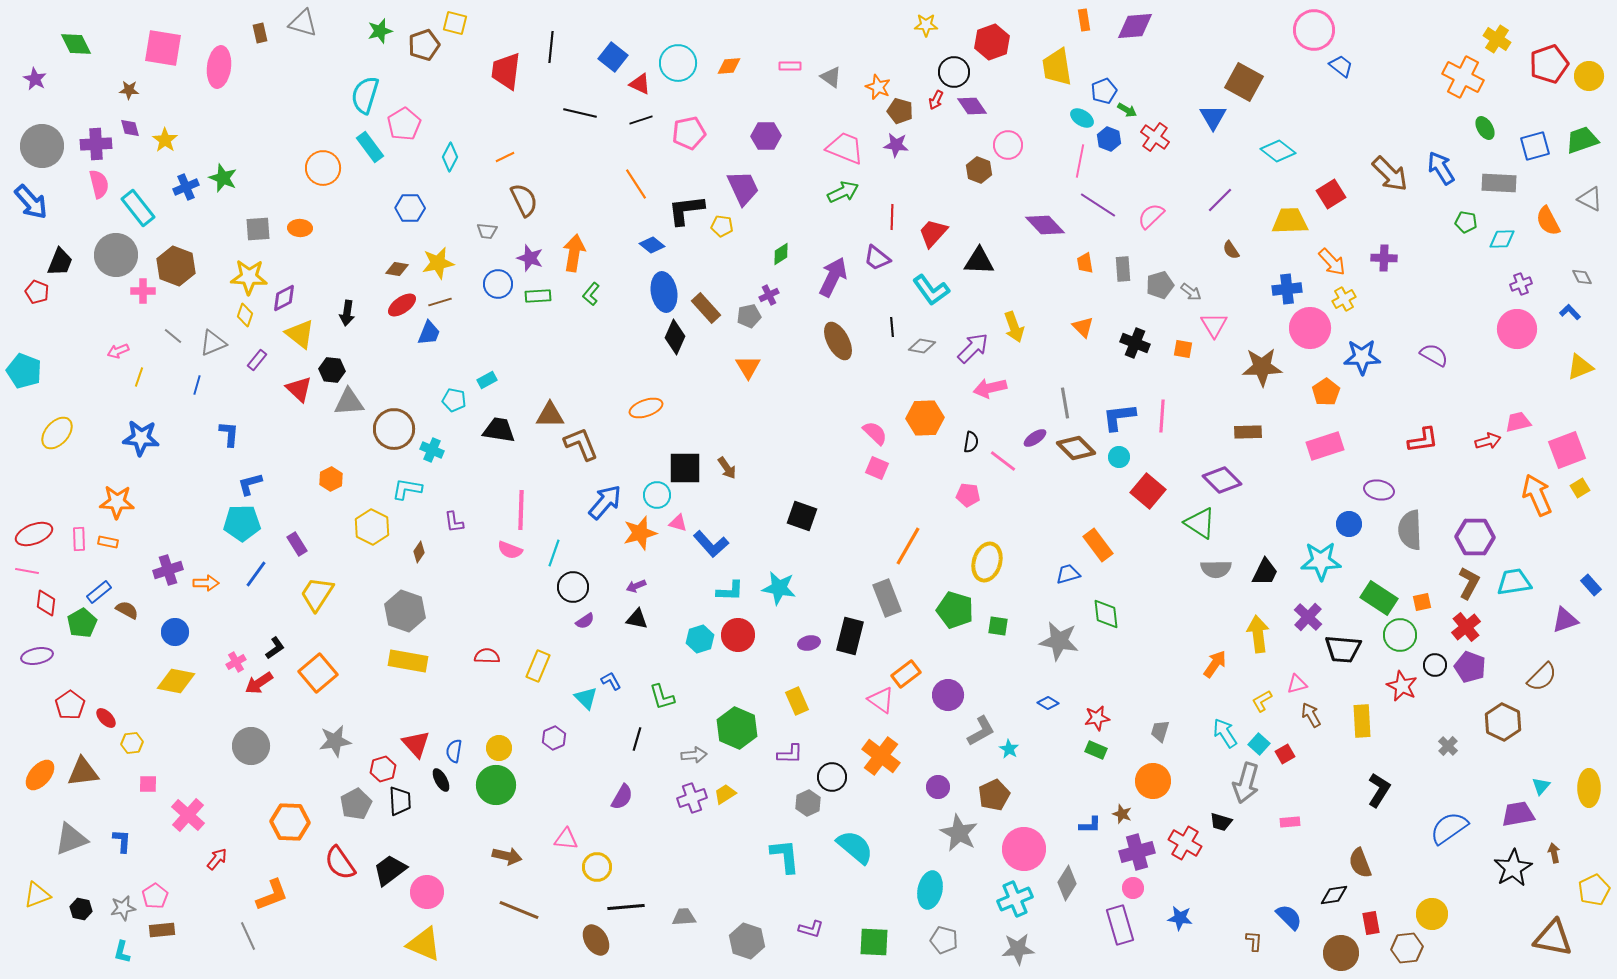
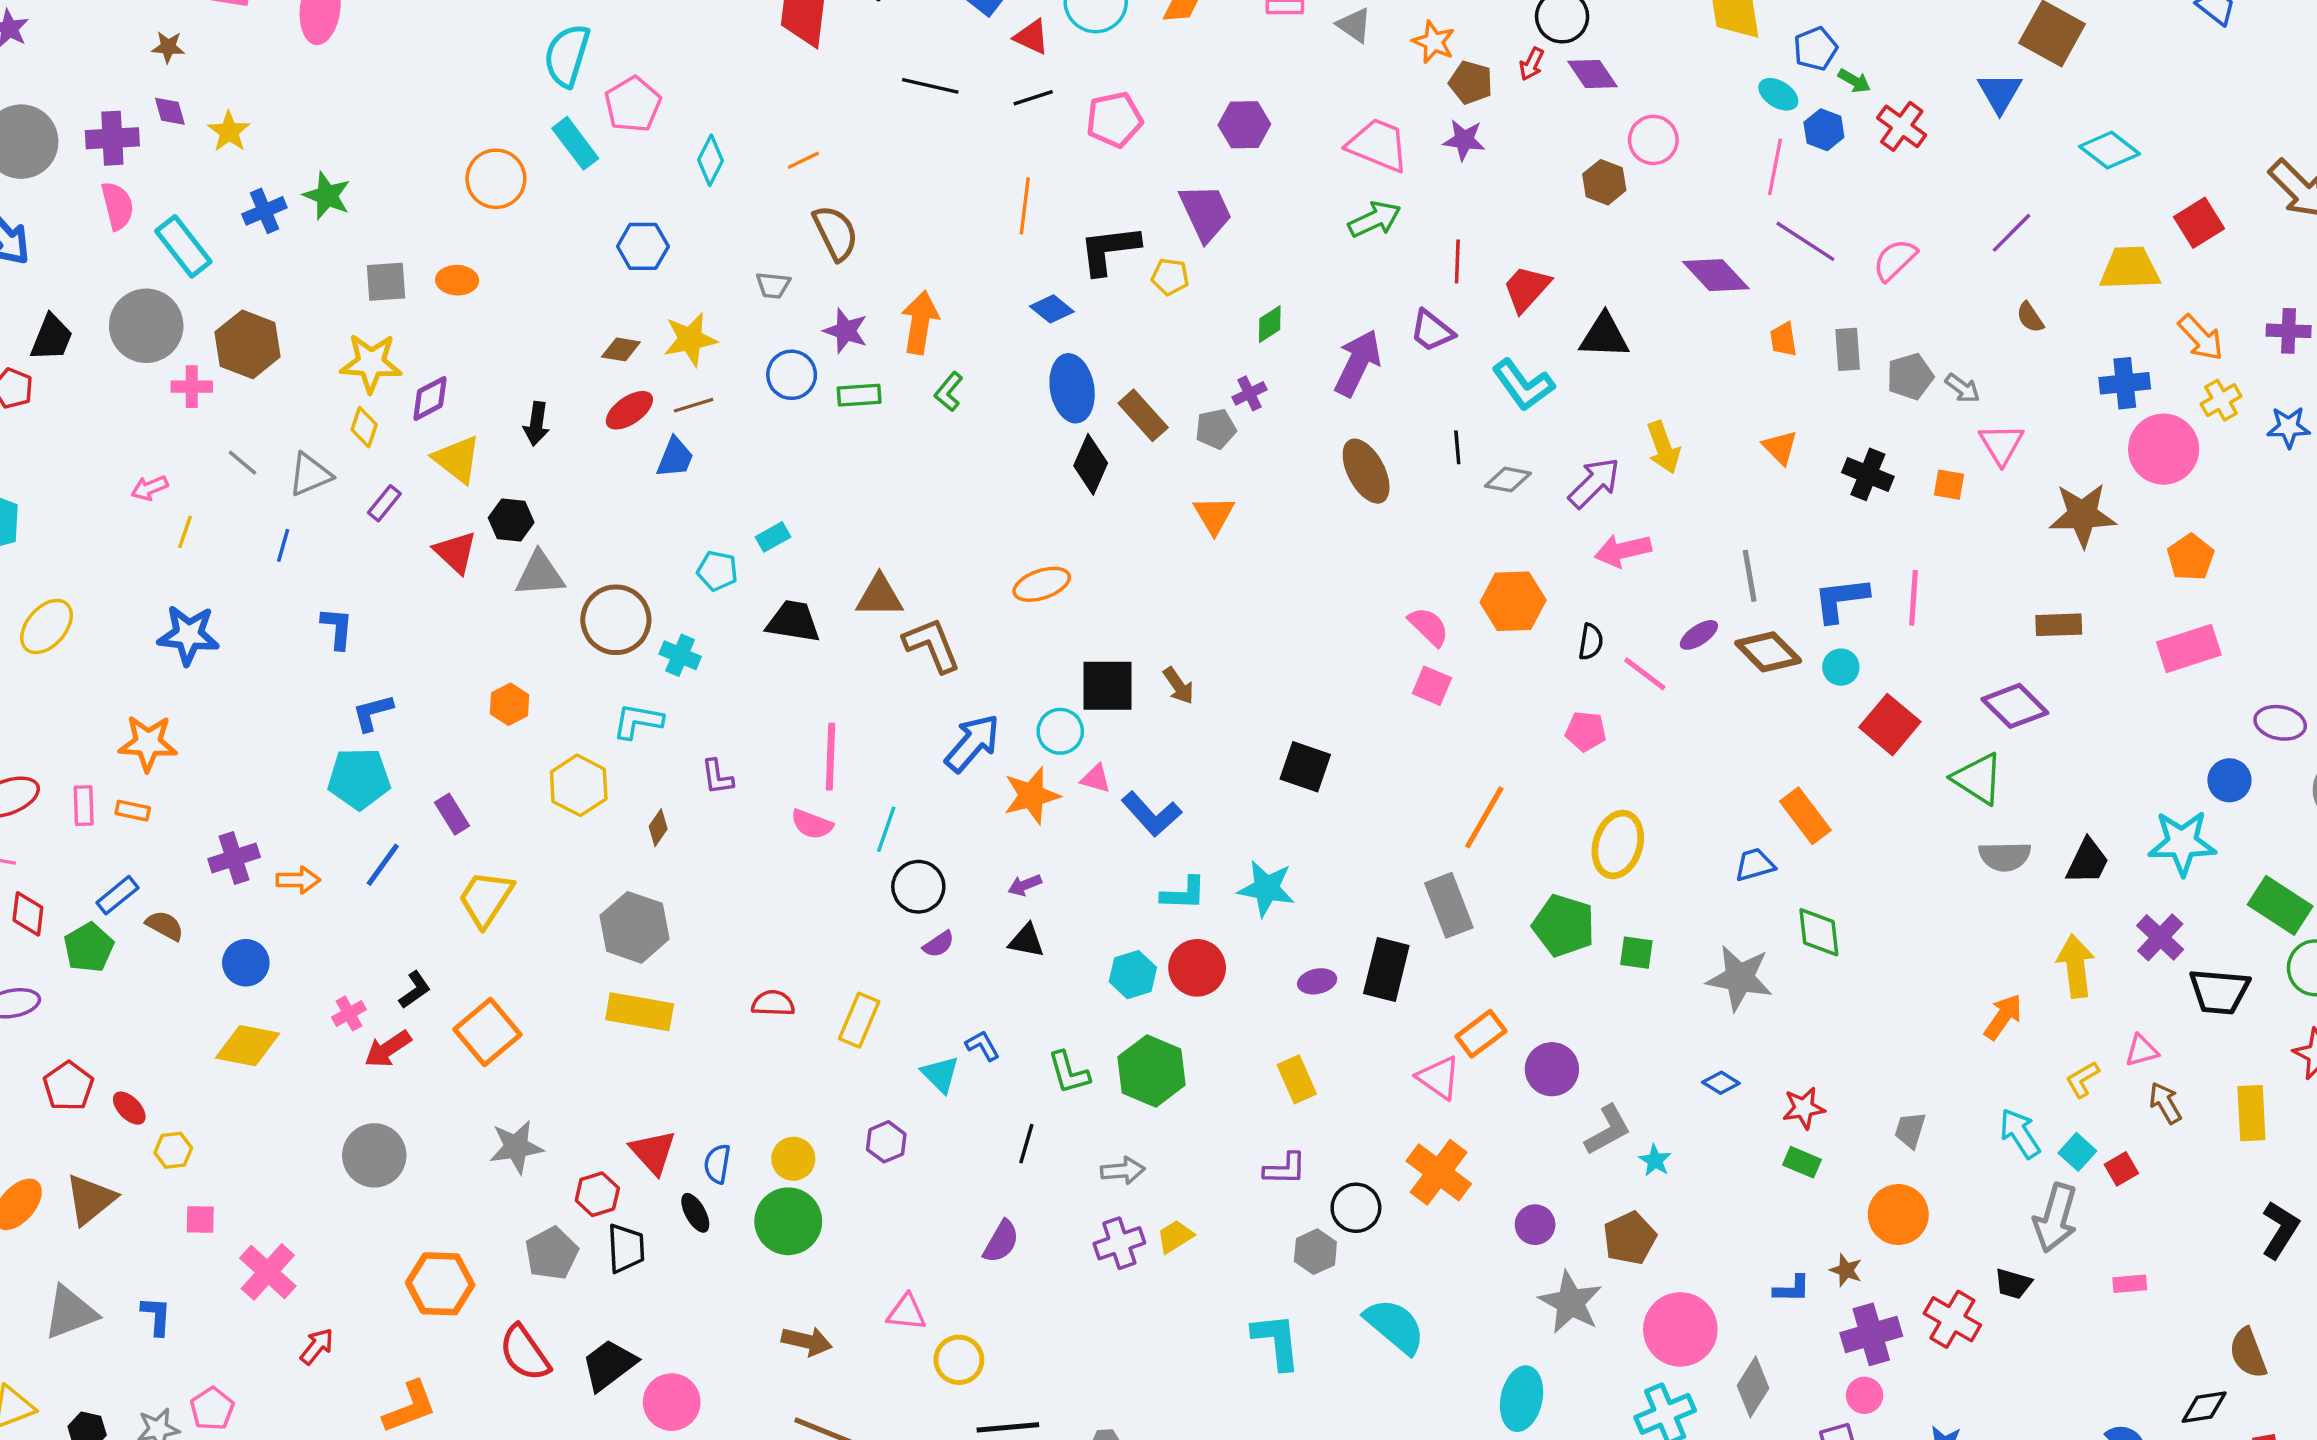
orange line: (636, 184) -> (1025, 206), turned 40
blue star: (1362, 357) -> (2289, 427), moved, size x0.7
green hexagon: (737, 728) -> (1151, 1071), moved
brown triangle: (83, 772) -> (90, 1199), turned -32

